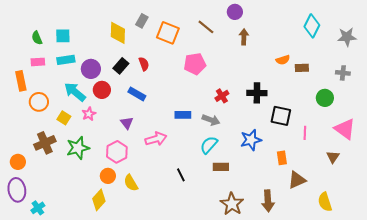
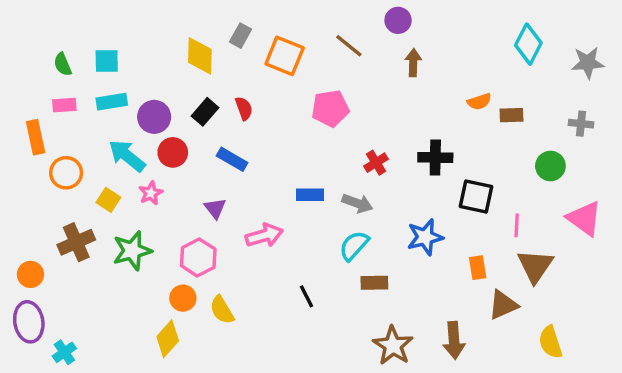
brown triangle: (333, 157) -> (535, 266), moved, size x1.6

